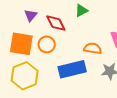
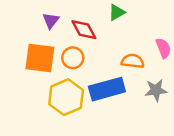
yellow hexagon: (25, 76) -> (66, 97), moved

